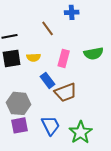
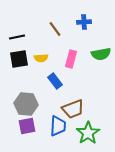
blue cross: (72, 12) -> (84, 22), moved
brown trapezoid: (66, 92) -> (73, 109), moved
blue trapezoid: (51, 125) -> (58, 126), turned 30

